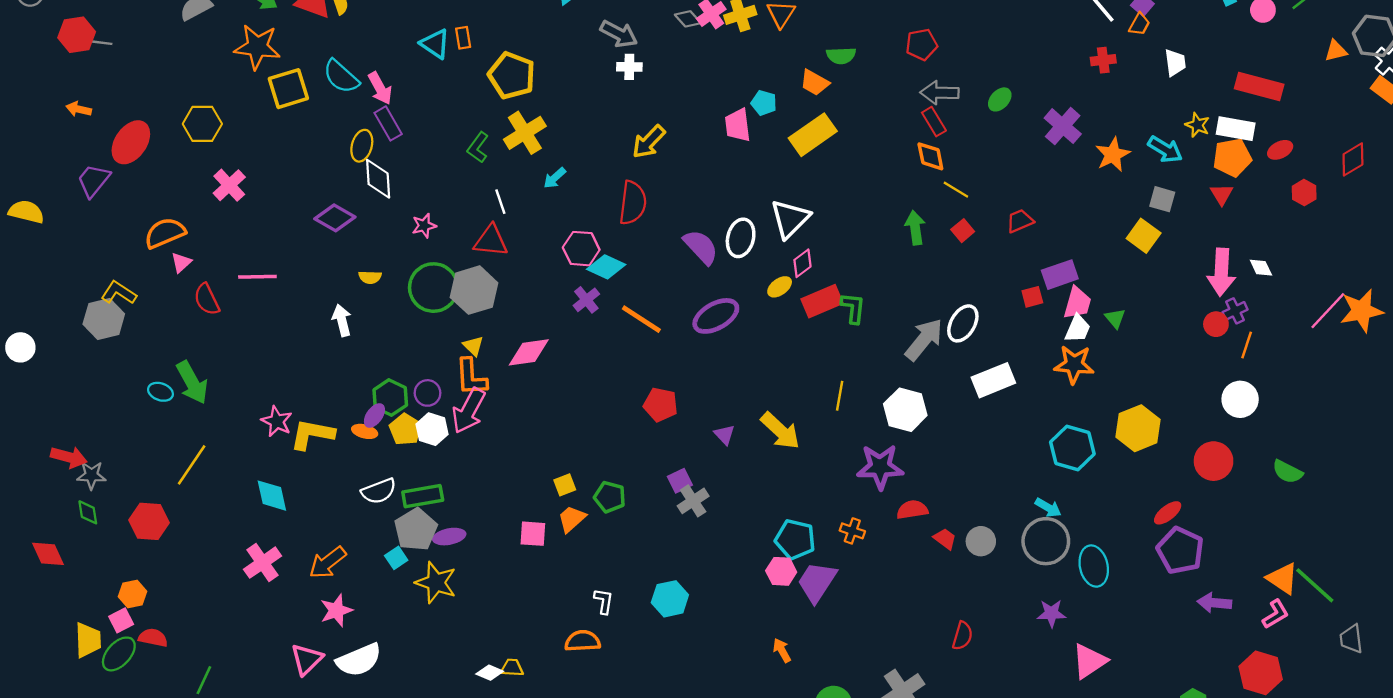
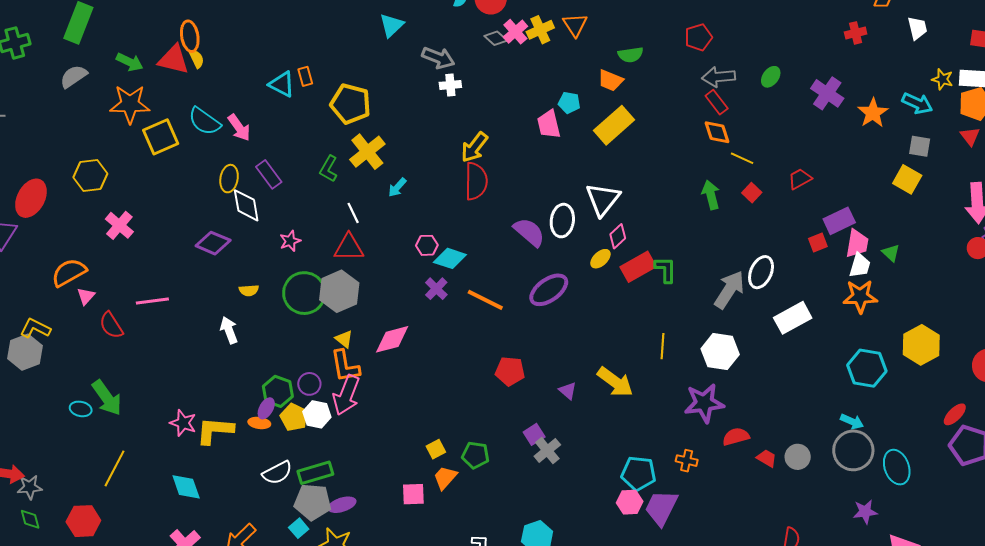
purple rectangle: (388, 123) -> (269, 174), moved
red semicircle: (633, 203) -> (476, 181), moved
pink hexagon: (581, 249) -> (427, 245), size x0.7
gray pentagon: (416, 530) -> (313, 502), turned -30

